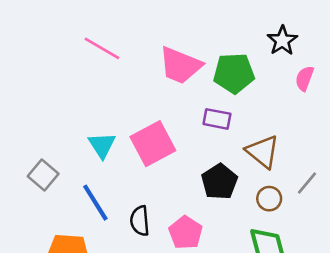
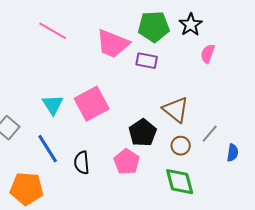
green pentagon: (234, 73) -> (154, 27), moved
purple rectangle: (217, 119) -> (147, 61), moved
pink pentagon: (186, 233) -> (127, 162), moved

